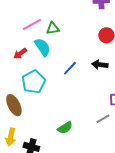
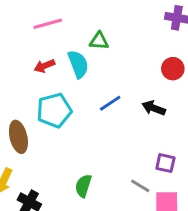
pink line: (32, 24) -> (48, 24), moved
gray line: (103, 119) -> (140, 186), turned 48
green semicircle: (65, 128) -> (83, 186), turned 126

